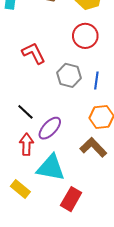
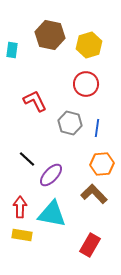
red arrow: (26, 144) -> (20, 207), moved
yellow rectangle: (20, 189) -> (22, 235), turned -30
red rectangle: (71, 199) -> (90, 245), moved

